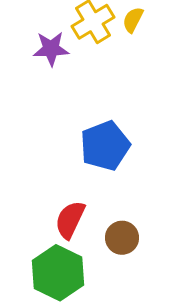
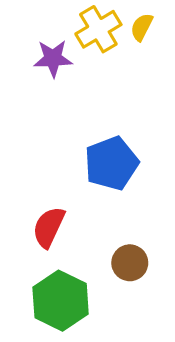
red semicircle: (70, 220) -> (49, 227), moved

